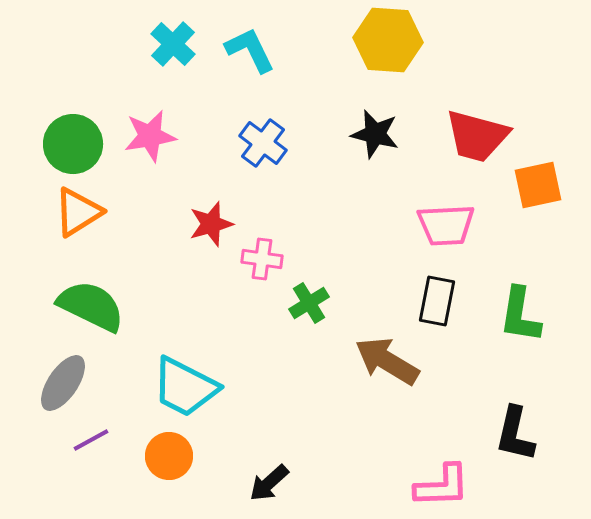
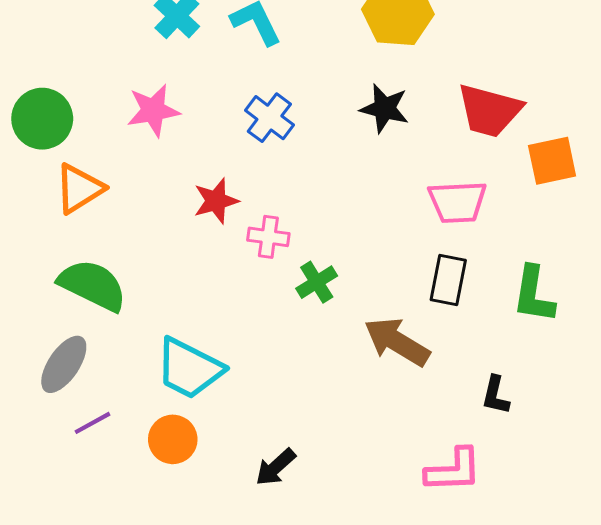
green circle: (73, 144) -> (42, 119), moved
black L-shape: (515, 434) -> (496, 395), moved, size x0.7

